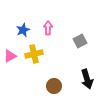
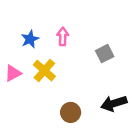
yellow cross: (34, 54) -> (44, 71), turned -36
black arrow: (87, 79) -> (114, 103), turned 90

